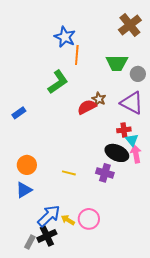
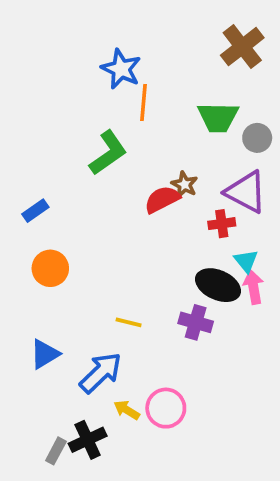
red cross: (124, 130) -> (222, 224), moved
orange circle: (27, 165) -> (50, 268), moved
blue arrow: (49, 216) -> (101, 373), moved

